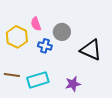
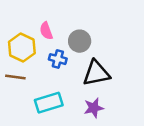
black triangle: (91, 50) -> (96, 73), moved, turned -35
brown line: (12, 75) -> (15, 77), moved

